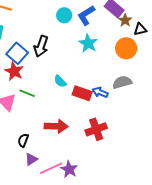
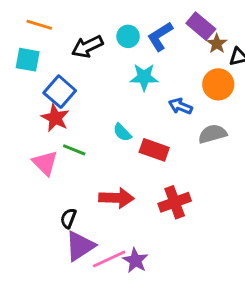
cyan star: (88, 43) -> (144, 77), moved, turned -30
black arrow: (41, 46) -> (87, 47), moved, turned 45
blue arrow: (100, 92) -> (180, 106), moved
purple triangle: (31, 159) -> (80, 246), size x1.6

